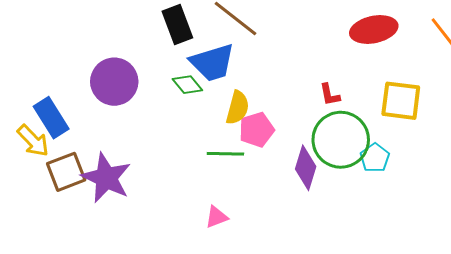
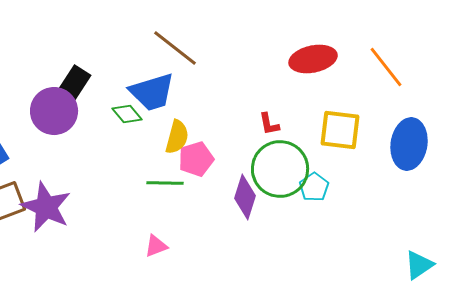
black rectangle: (177, 24) -> (73, 85), moved, turned 54

